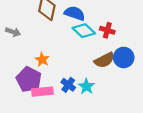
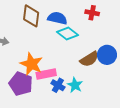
red cross: (107, 30) -> (92, 13), moved
orange star: (42, 59) -> (31, 64), size x1.6
pink rectangle: (42, 92) -> (46, 74), moved

